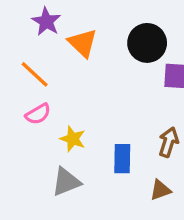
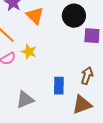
yellow star: (73, 139) -> (29, 52), moved
brown triangle: (160, 190) -> (82, 105), size x1.5

